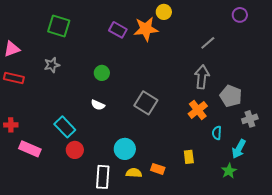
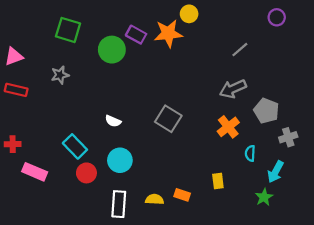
green circle: (102, 73) -> (112, 50), moved, size x1.5
gray arrow: (202, 77) -> (233, 89), turned -120
cyan circle: (125, 149) -> (120, 160), moved

